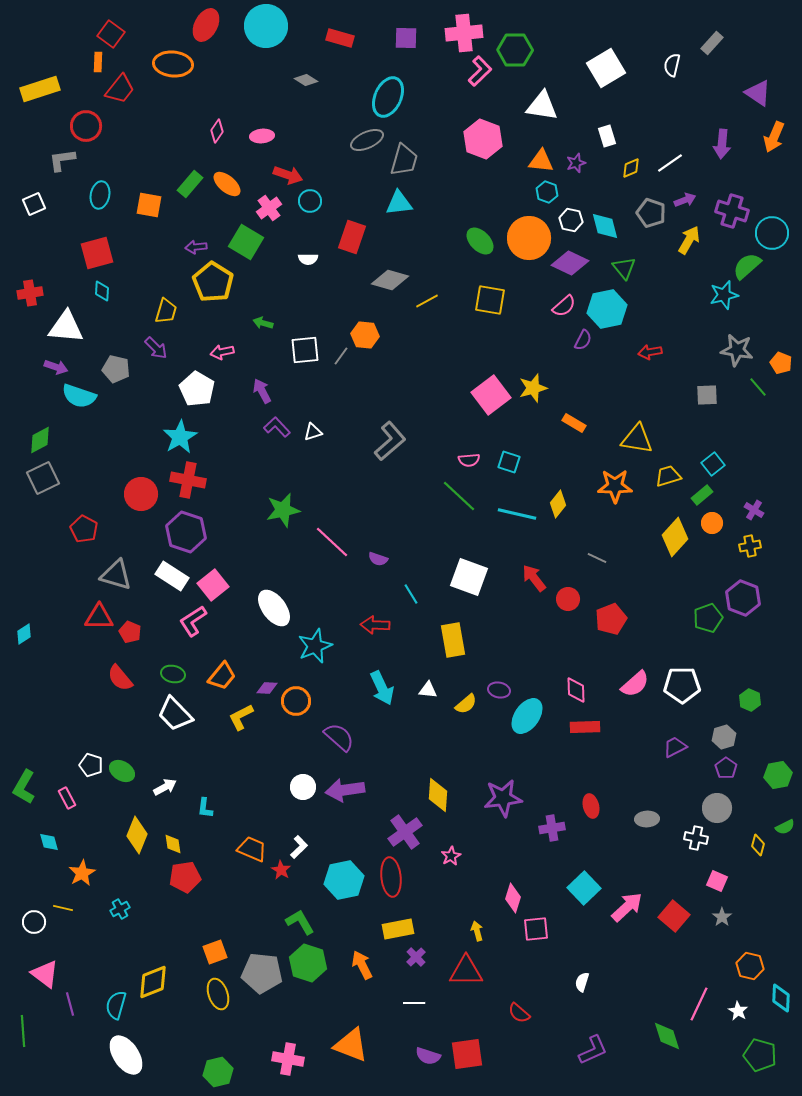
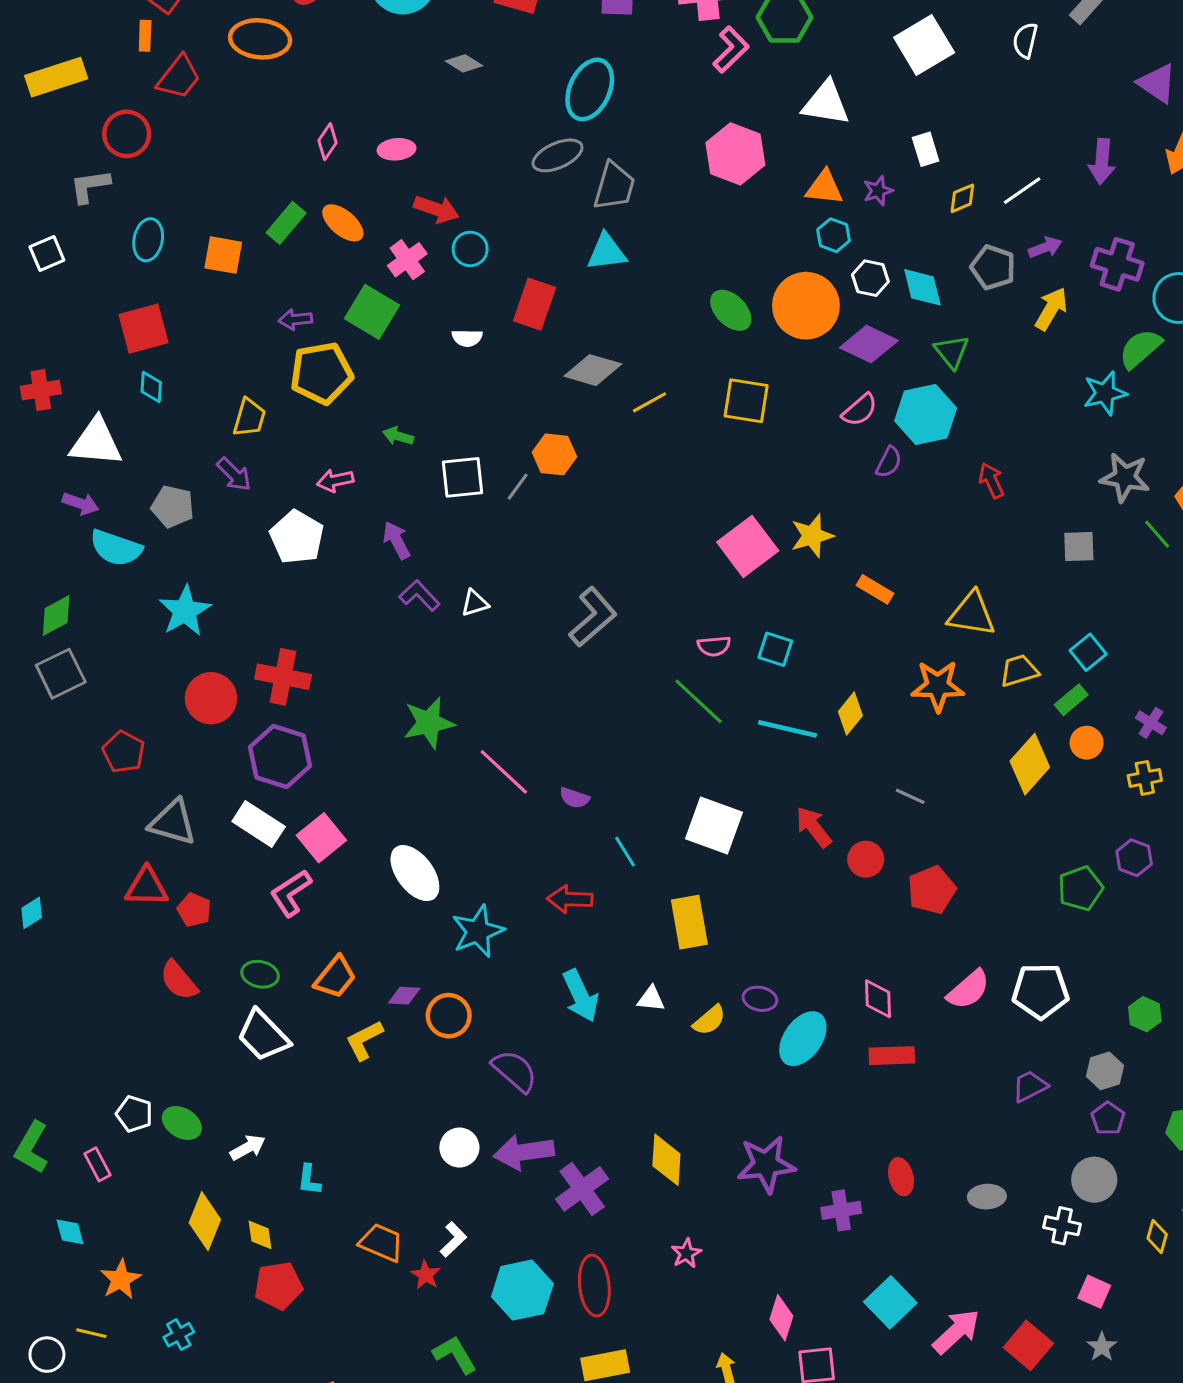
yellow pentagon: (213, 282) -> (321, 373), turned 30
red arrow: (650, 352) -> (991, 480), turned 75
cyan star: (180, 437) -> (185, 611), moved
purple hexagon: (743, 598) -> (1134, 858), size x0.7
purple cross: (405, 832) -> (582, 1189), moved

